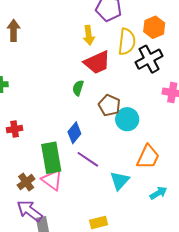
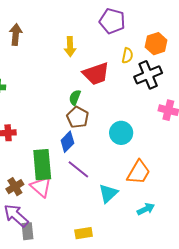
yellow arrow: (89, 35) -> (70, 47), moved
yellow semicircle: (127, 42) -> (127, 56), size x0.6
brown pentagon: (109, 105) -> (78, 117), moved

